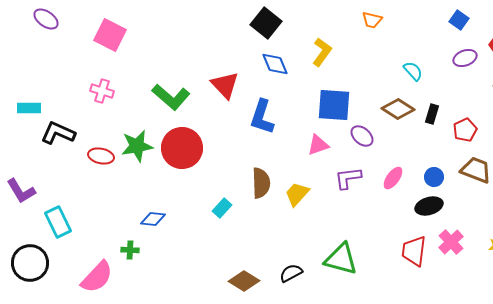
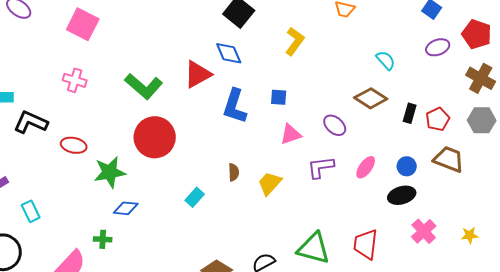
blue diamond: (275, 64) -> (229, 53), moved
red triangle: (225, 85) -> (198, 74), turned 44
blue square: (334, 105) -> (279, 97), moved, size x0.5
black rectangle: (432, 114) -> (410, 113), moved
green star: (137, 146) -> (110, 172), moved
brown semicircle: (261, 183) -> (234, 172), size x0.6
cyan rectangle: (58, 222) -> (31, 211), size x0.7
red trapezoid: (414, 251) -> (366, 244), moved

